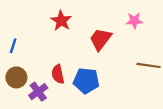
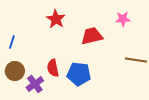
red trapezoid: (100, 39) -> (92, 36), turned 40

